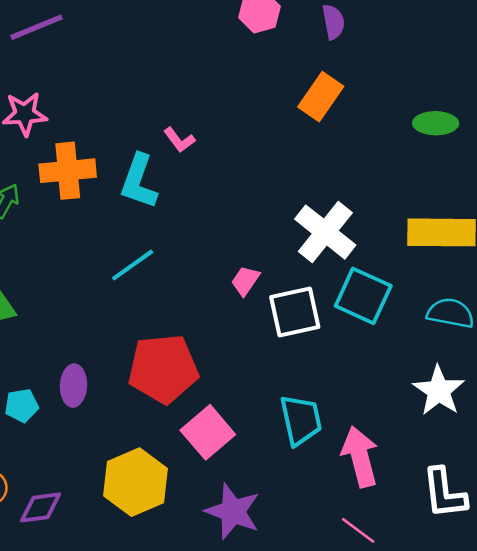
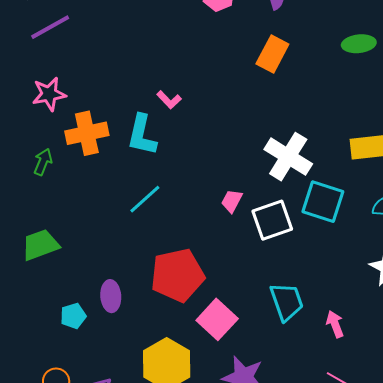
green ellipse: (436, 123) -> (359, 44), moved
pink arrow: (360, 457) -> (335, 324), size x0.6

